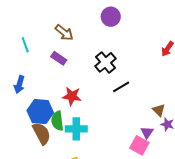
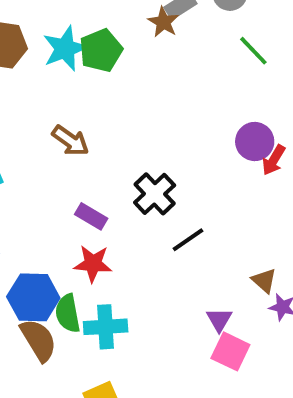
purple circle: (111, 17) -> (255, 141), moved
purple rectangle: (59, 58) -> (91, 216), moved
purple triangle: (147, 132) -> (219, 320), moved

